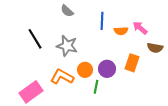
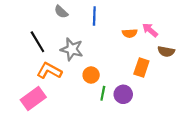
gray semicircle: (67, 11) -> (61, 12), moved
blue line: (102, 21) -> (94, 16), moved
purple circle: (107, 69) -> (123, 94), moved
orange L-shape: (62, 77) -> (49, 71), moved

